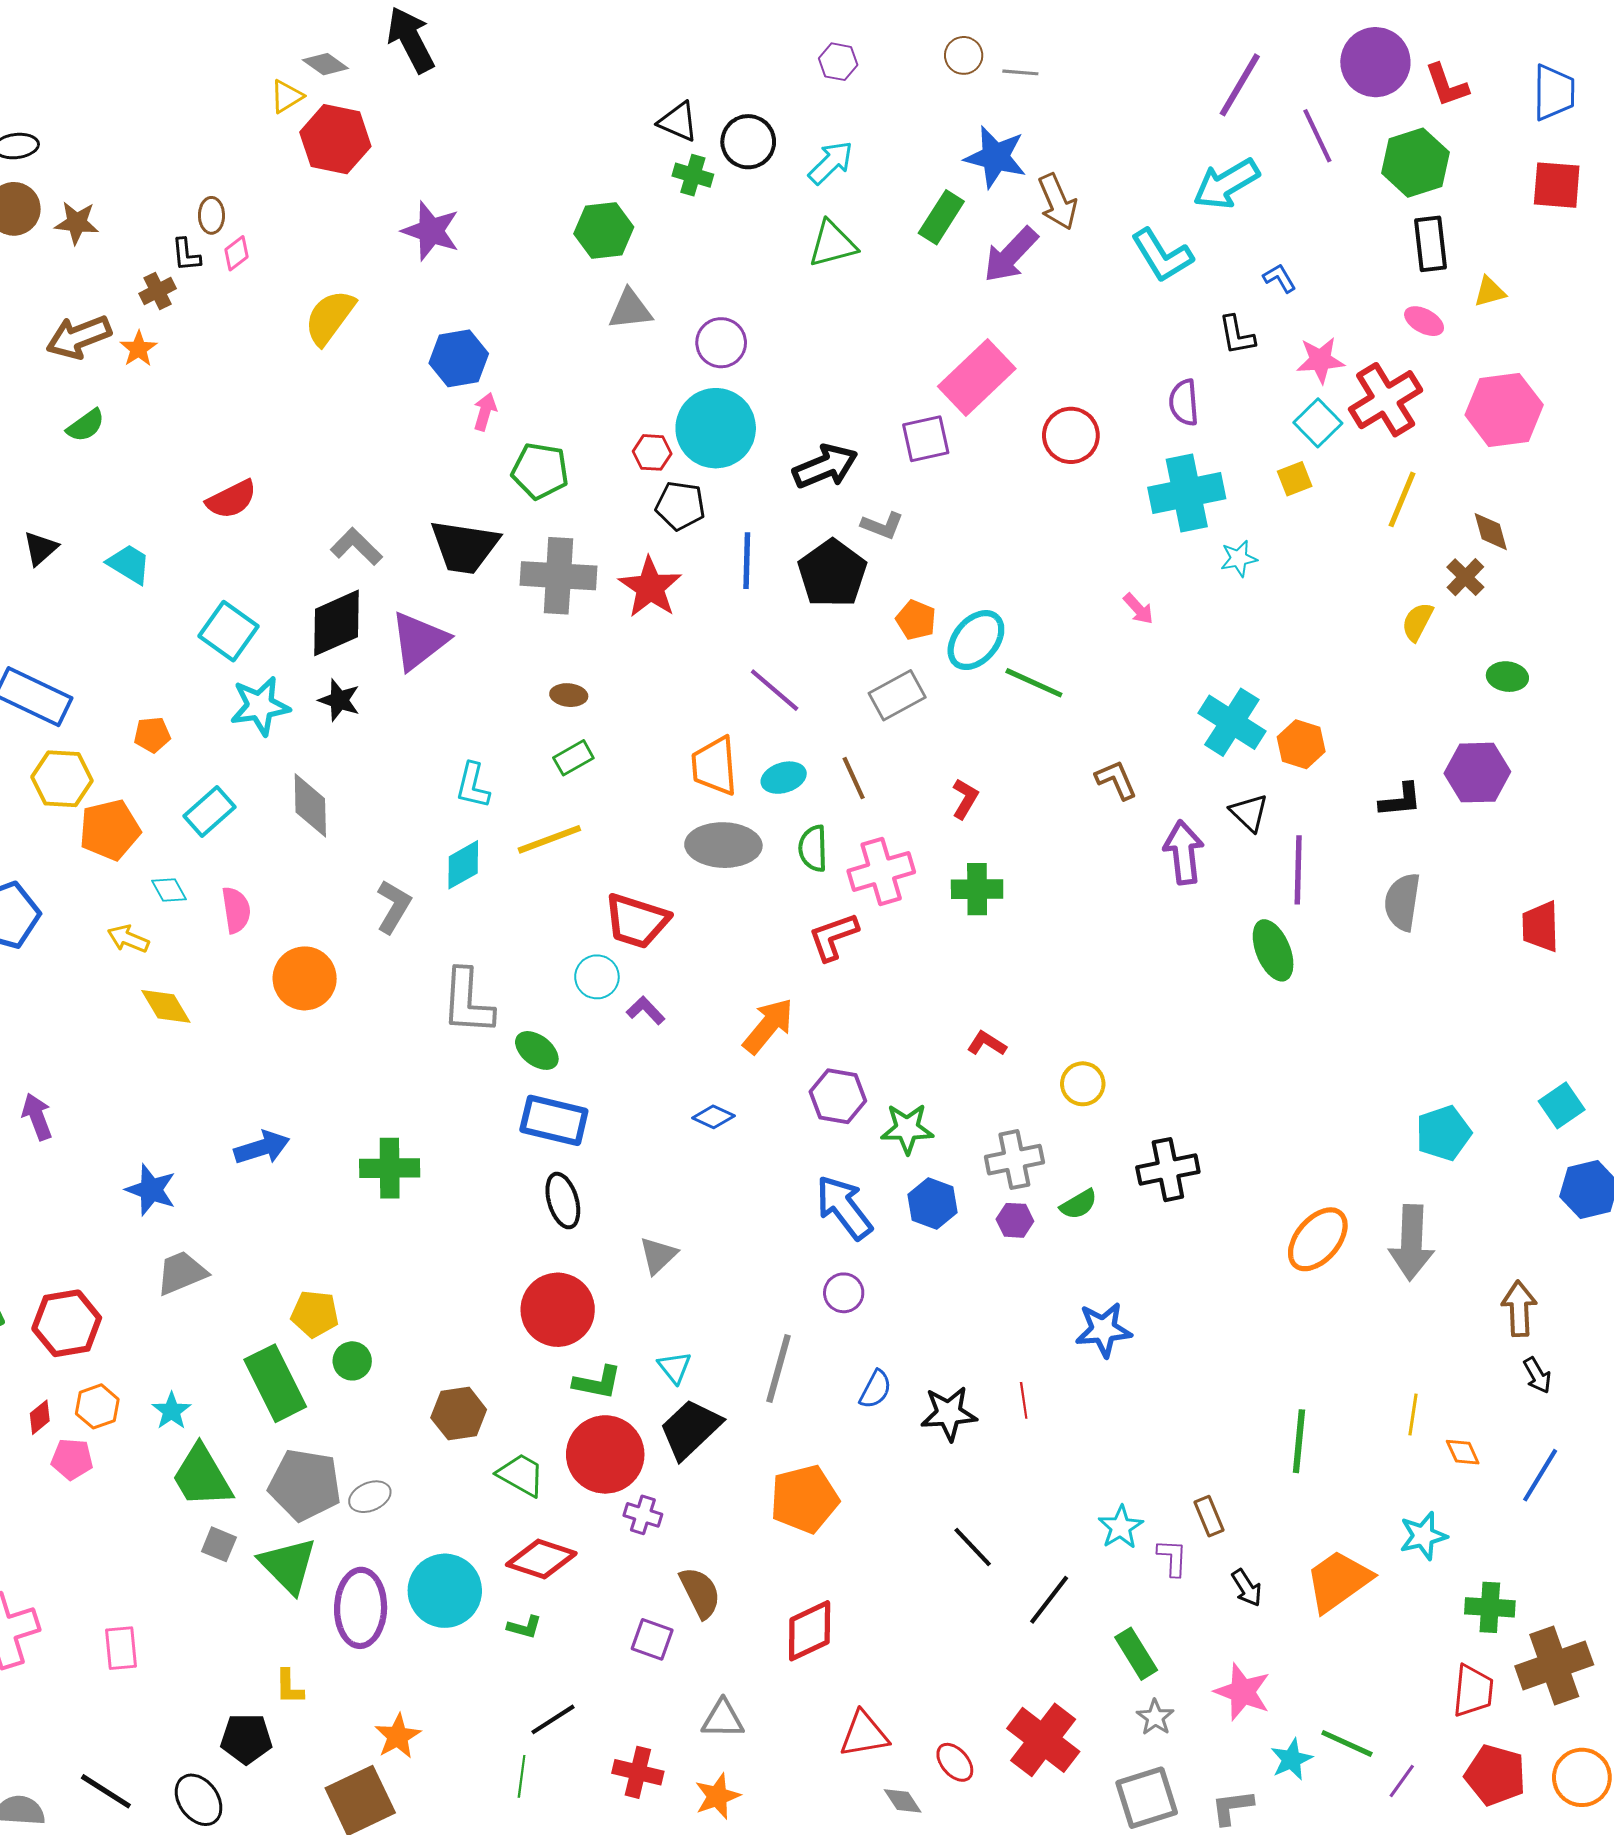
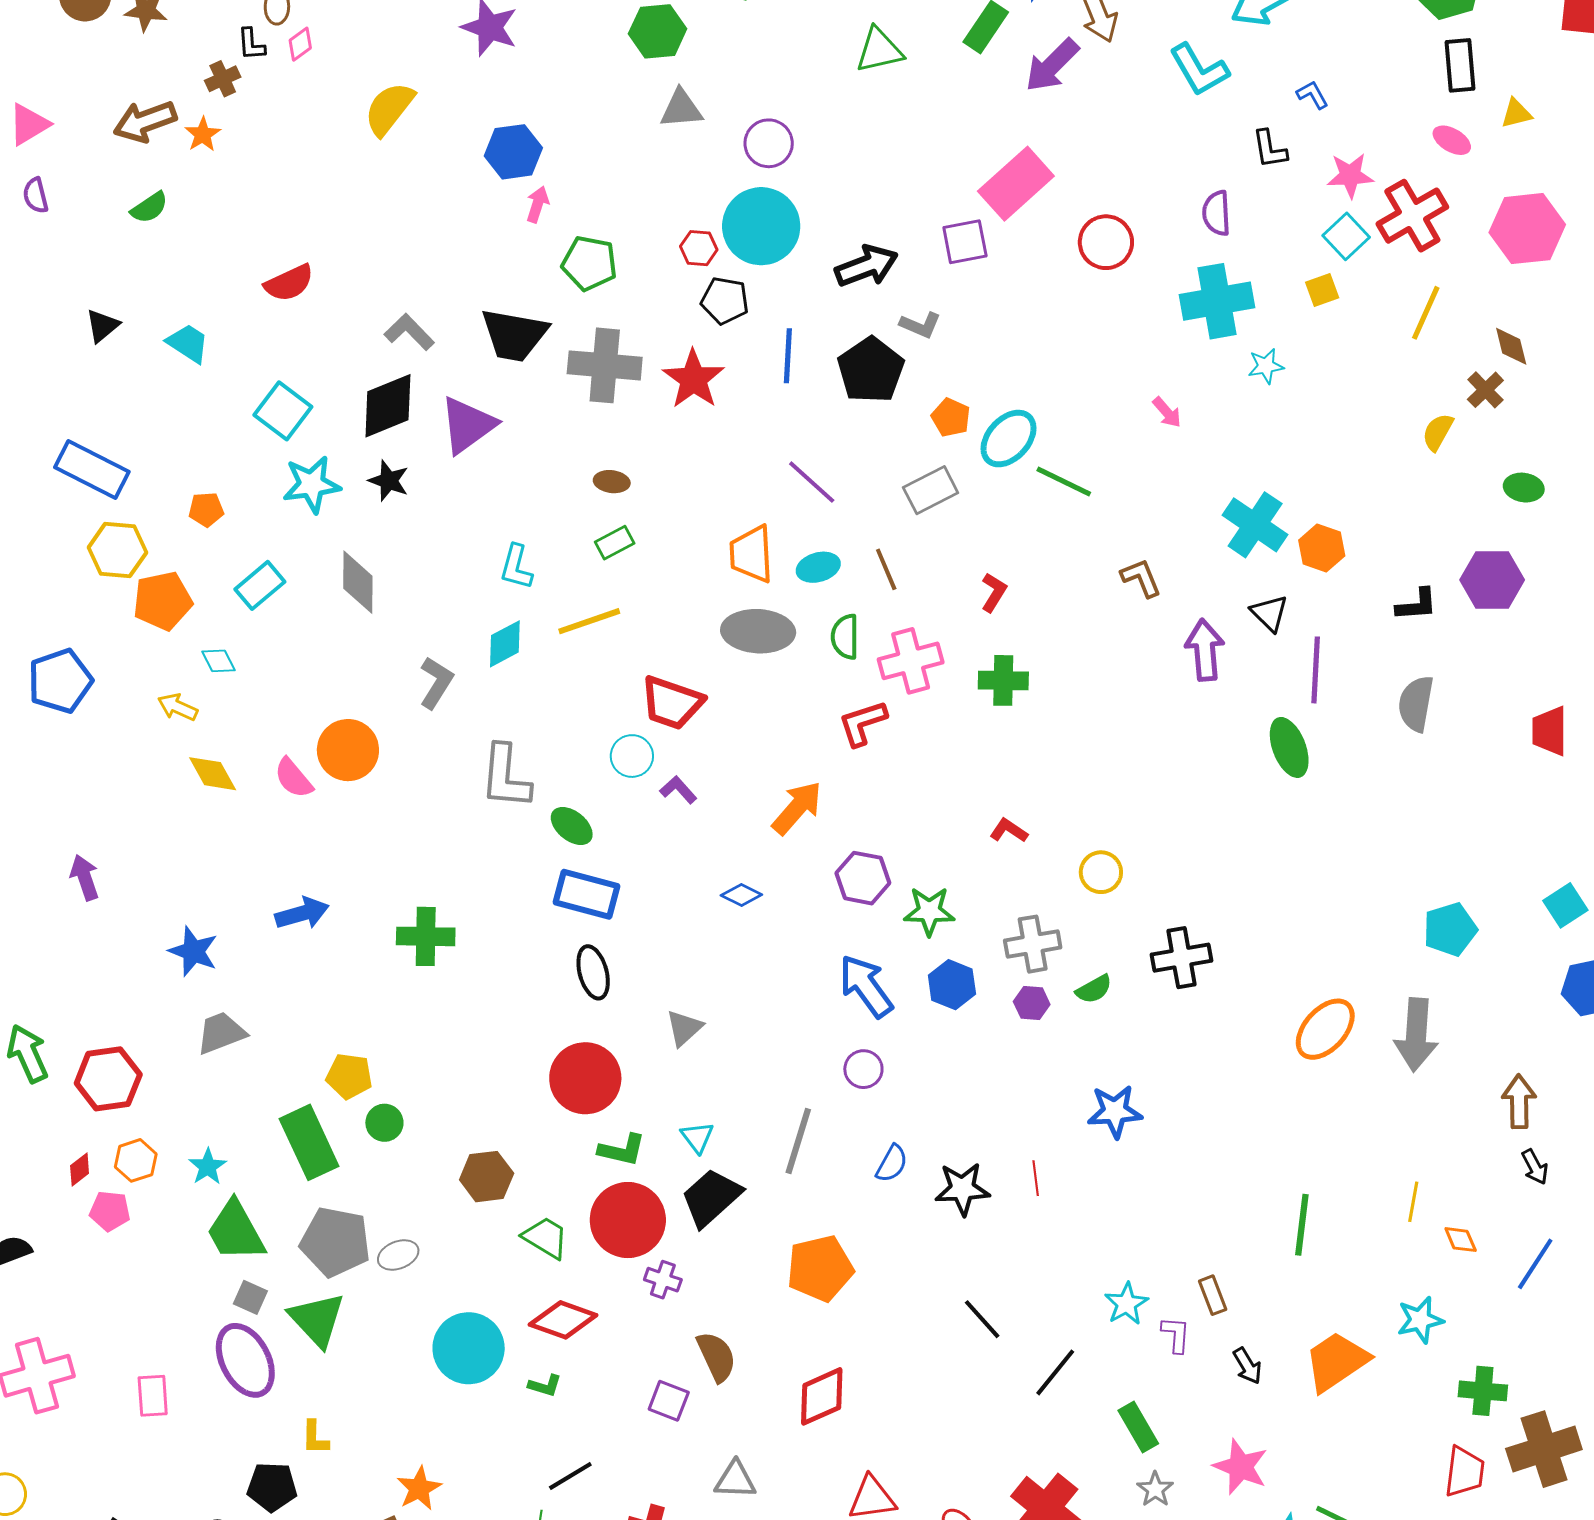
pink semicircle: (236, 910) -> (293, 778), moved, turned 147
purple ellipse: (361, 1608) -> (245, 1360), moved, turned -30

